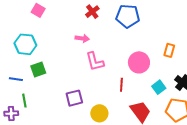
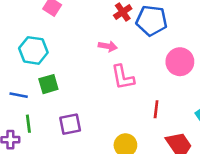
blue pentagon: (128, 16) -> (152, 21), moved
pink circle: (139, 62) -> (180, 62), moved
purple square: (74, 98) -> (70, 124), moved

